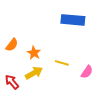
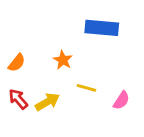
orange star: (34, 53) -> (63, 60), moved
red arrow: (12, 82) -> (18, 99), moved

